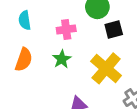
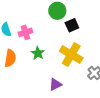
pink cross: (66, 29) -> (25, 32), moved

